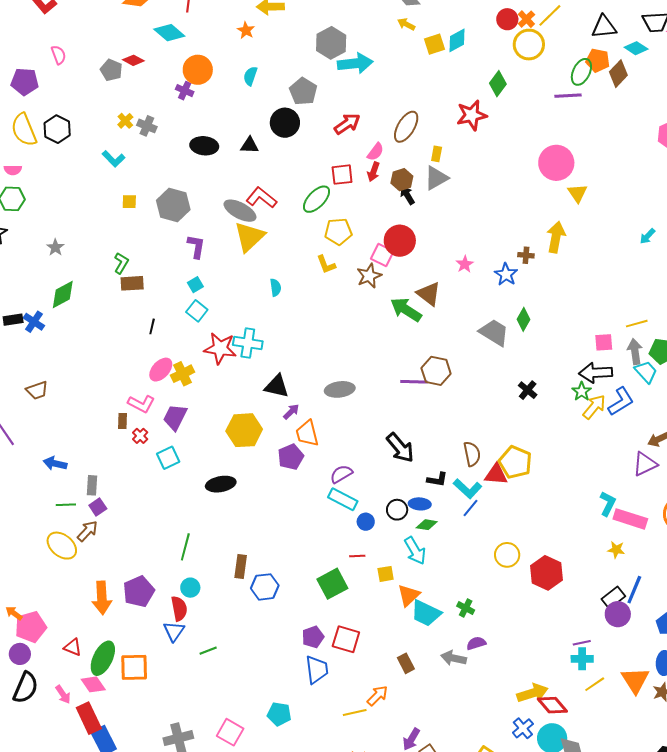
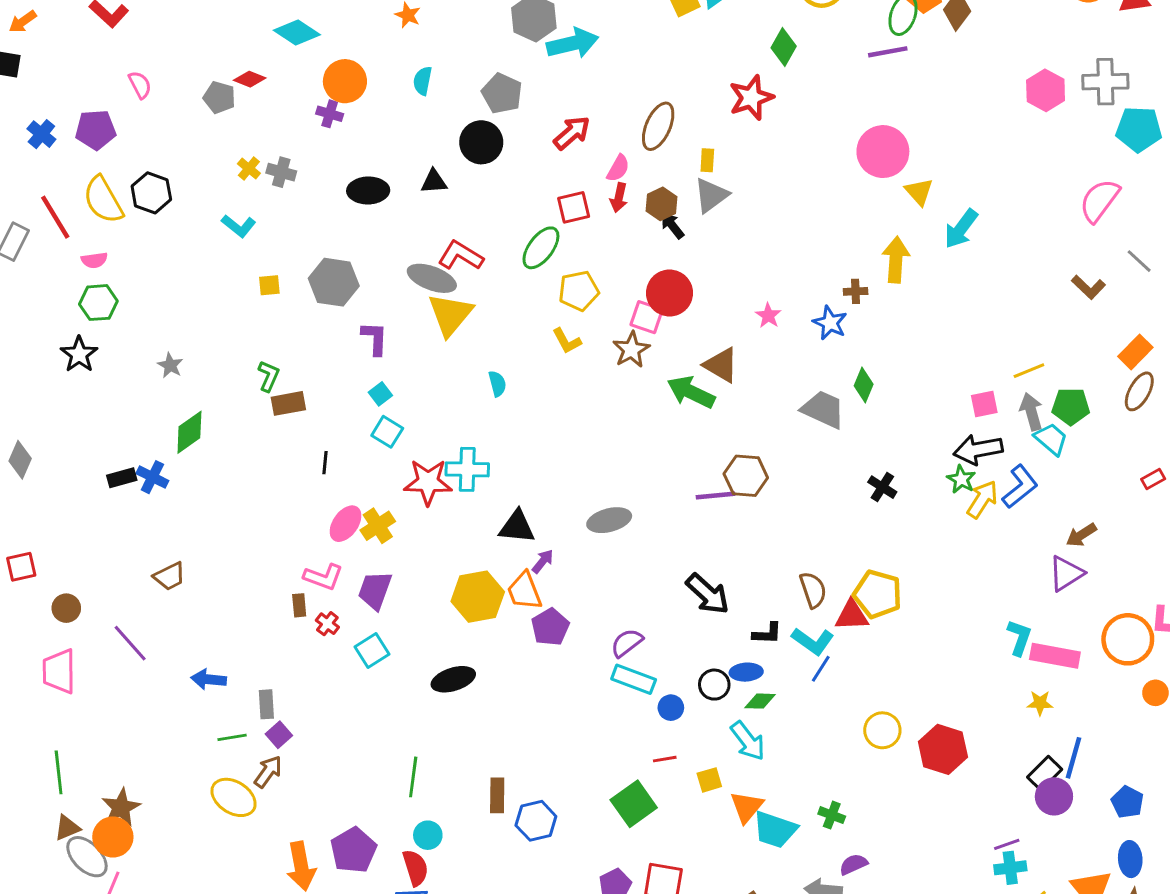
cyan arrow: (647, 236) -> (961, 229), moved, size x1.6
orange trapezoid: (307, 433) -> (524, 591), moved

